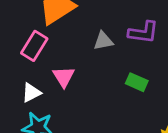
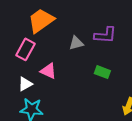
pink triangle: (64, 77) -> (48, 71), turned -30

